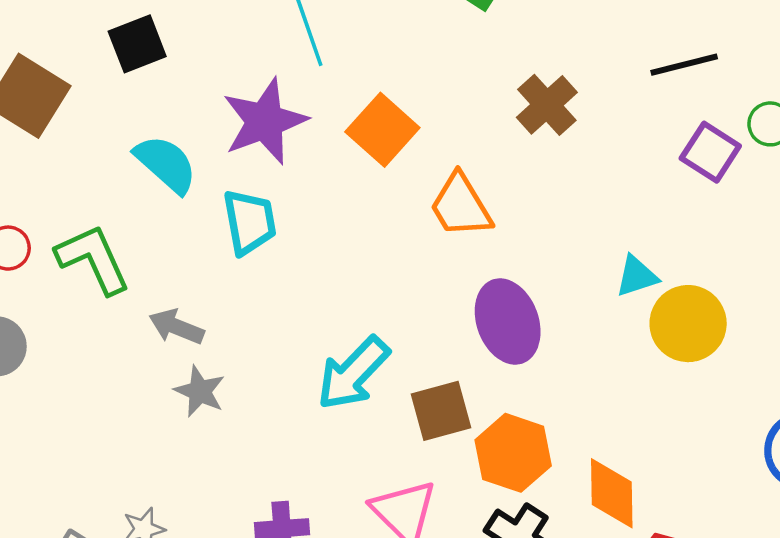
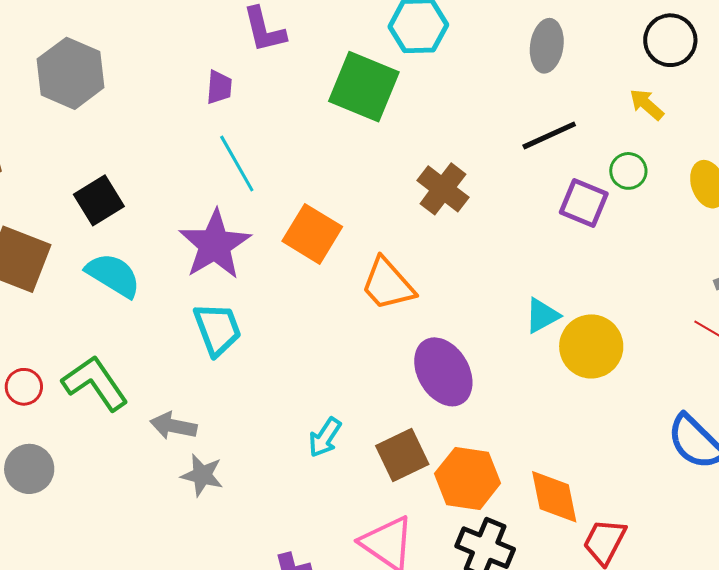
cyan semicircle: (166, 164) -> (113, 275), moved
cyan arrow: (353, 373) -> (325, 437), size x0.6

